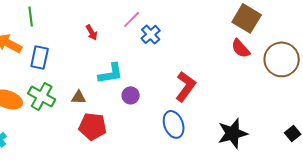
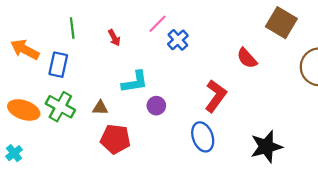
green line: (31, 16) -> (72, 28), moved
red semicircle: (241, 48) -> (247, 58), moved

